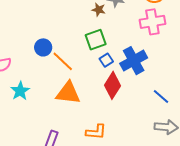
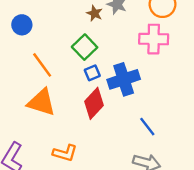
green square: (96, 40) -> (85, 47), turned -35
blue circle: (43, 47) -> (22, 25), moved

